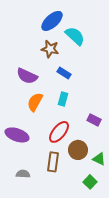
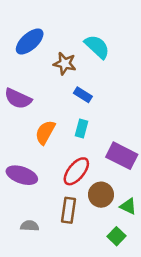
blue ellipse: (52, 21) -> (30, 42), moved
purple semicircle: (27, 76) -> (18, 99), moved
purple rectangle: (94, 120) -> (122, 156), size x1.6

